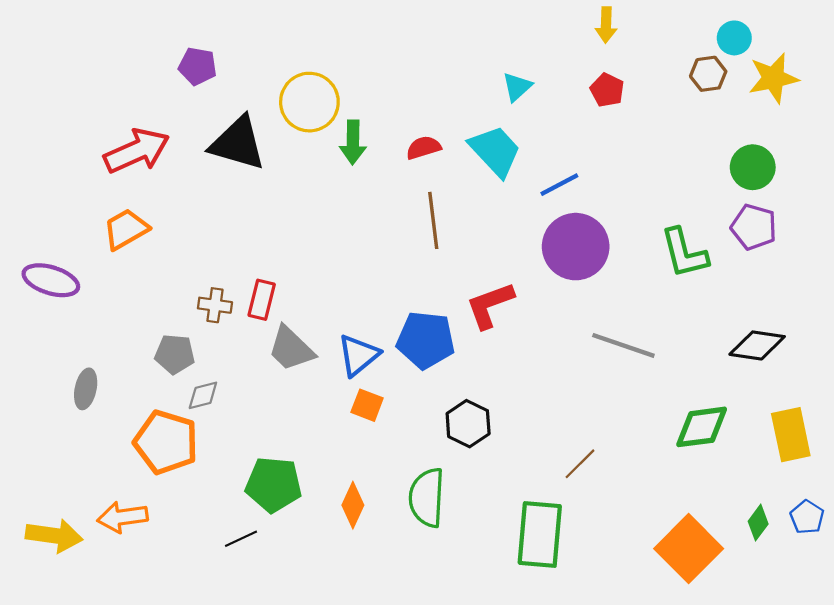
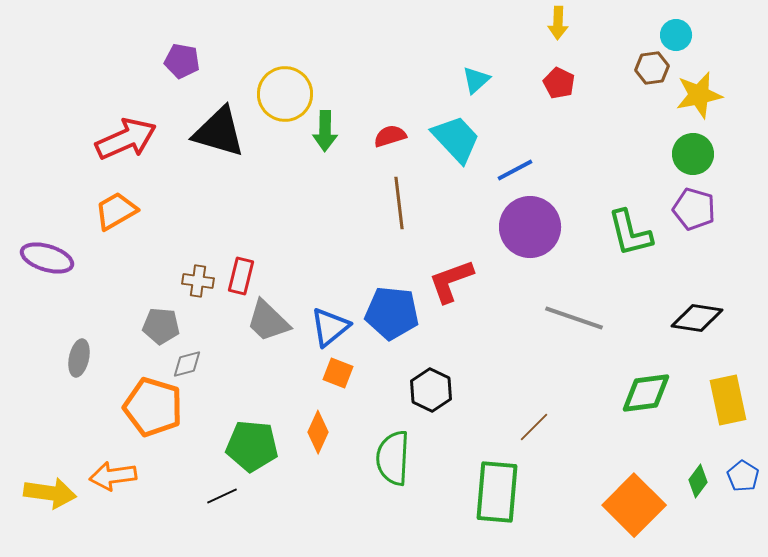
yellow star: (773, 78) -> (699, 95), moved
orange diamond: (353, 505) -> (318, 432), moved

